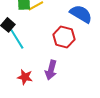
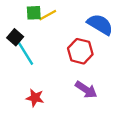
purple arrow: (51, 70) -> (86, 90), moved, turned -72

